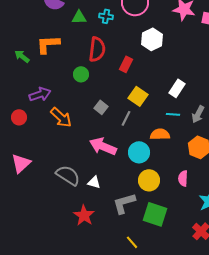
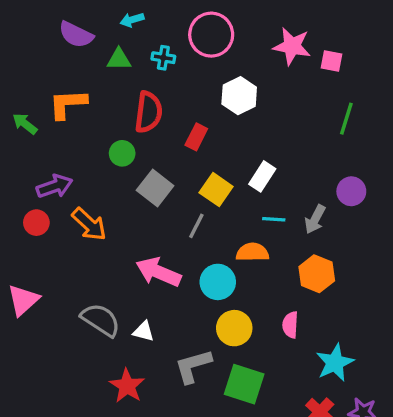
white rectangle: (177, 88) -> (262, 176), moved
gray square: (101, 107) -> (155, 188), moved, size x1.5
red circle: (19, 117) -> (36, 223), moved

